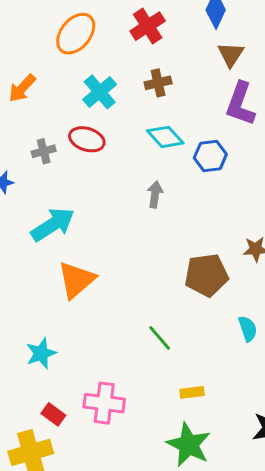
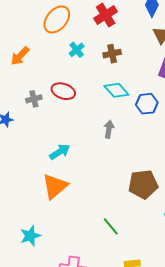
cyan cross: (100, 92) -> (77, 50), moved, size x0.7
cyan arrow: (53, 224) -> (60, 152), moved, size x0.7

